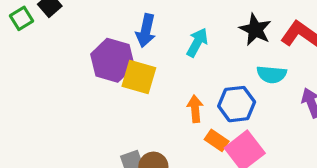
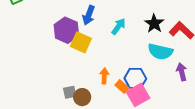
cyan semicircle: (272, 74) -> (160, 52), size x1.4
blue hexagon: (237, 104) -> (135, 78), moved
orange arrow: (195, 109) -> (104, 76), moved

